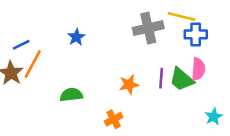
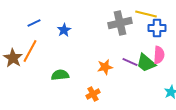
blue line: (21, 45) -> (34, 23), moved
purple line: (161, 78) -> (130, 62), turned -70

